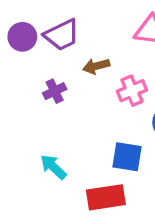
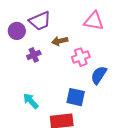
purple circle: (22, 37) -> (17, 31), moved

